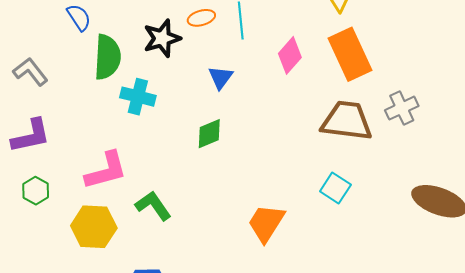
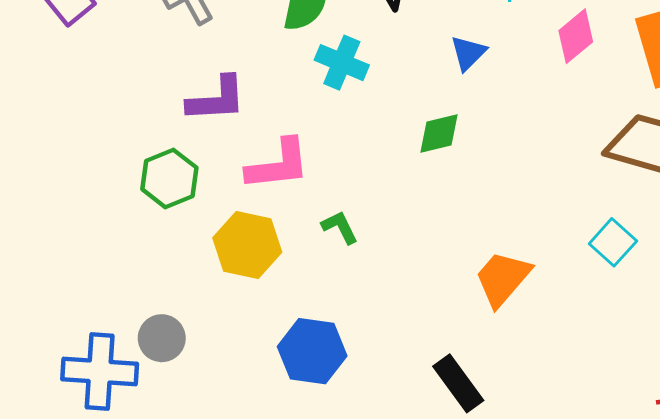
purple L-shape: (31, 136) -> (217, 99), moved
green hexagon: (36, 191) -> (169, 178), size x1.4
green L-shape: (153, 206) -> (340, 227), size x0.7

